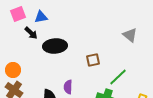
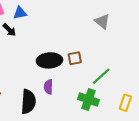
gray triangle: (130, 35) -> (102, 21), moved
black ellipse: (55, 46) -> (49, 60), moved

